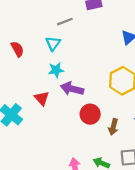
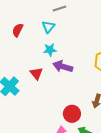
red semicircle: (17, 49) -> (18, 30), turned -128
red circle: (90, 114) -> (72, 114), moved

